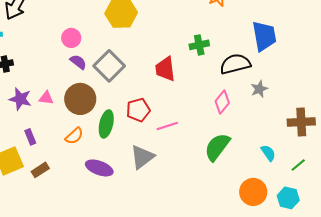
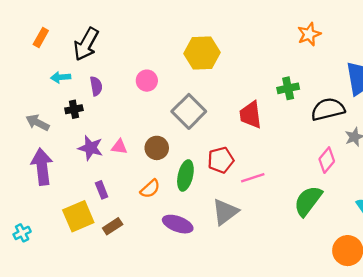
purple semicircle: (78, 62) -> (96, 86), moved, turned 42
brown circle: (80, 99) -> (157, 148), size x0.7
pink diamond: (222, 102) -> (327, 160), moved

